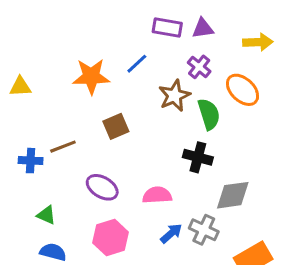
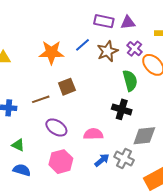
purple cross: (199, 67) -> (134, 49), moved
brown star: (174, 96) -> (107, 51), moved
brown line: (63, 147) -> (41, 99), moved

